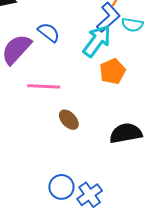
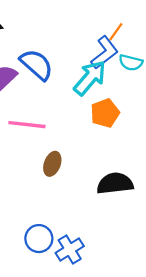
blue semicircle: (49, 32) -> (37, 65), size x1.4
brown ellipse: (69, 120) -> (52, 164), turned 60

